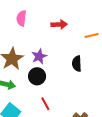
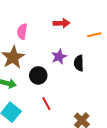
pink semicircle: (21, 18) -> (22, 32), moved
purple star: (39, 56) -> (59, 57), moved

